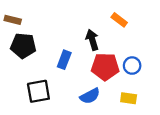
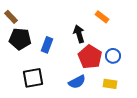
brown rectangle: (13, 20) -> (11, 17), turned 32
blue rectangle: (64, 60) -> (47, 45), moved
red pentagon: (105, 67) -> (90, 57), turned 30

